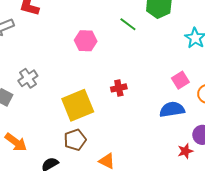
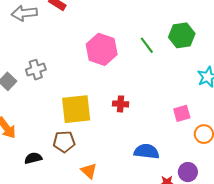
pink hexagon: (86, 41) -> (102, 49), size x1.4
blue semicircle: (172, 109) -> (147, 151), moved

